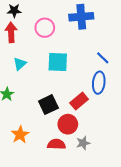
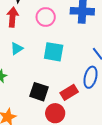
black square: (48, 105) -> (39, 92), turned 36

